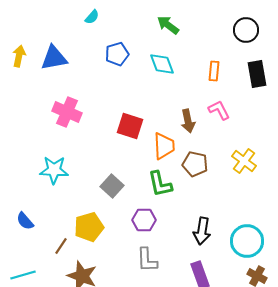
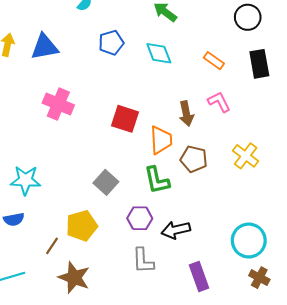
orange rectangle: (214, 71) -> (214, 61), turned -60
cyan star: (54, 170) -> (26, 180), moved
blue semicircle: (25, 221) -> (14, 219), turned -60
black arrow: (202, 231) -> (176, 230), moved, turned 68

